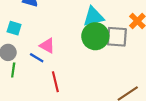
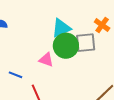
pink triangle: (47, 46) -> (46, 60), moved

